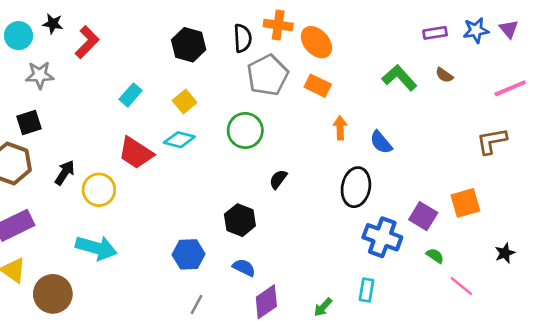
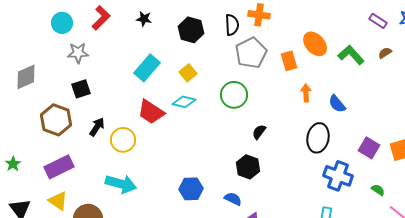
black star: (53, 24) -> (144, 19), moved
purple rectangle: (435, 33) -> (378, 21), turned 42
red L-shape: (87, 42) -> (101, 18), moved
orange ellipse: (316, 42) -> (315, 44), moved
brown semicircle: (444, 75) -> (385, 53), turned 112
orange rectangle: (318, 86) -> (289, 61), turned 48
cyan rectangle: (131, 95) -> (147, 68), size x1.5
black square: (29, 123) -> (81, 89), moved
purple square: (423, 216) -> (369, 148), moved
black hexagon: (240, 220) -> (248, 167), moved

